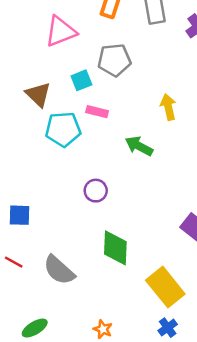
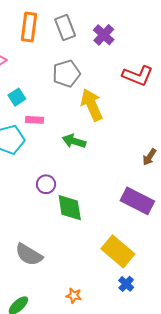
gray pentagon: (114, 60) -> (66, 74), moved
yellow arrow: (168, 107) -> (92, 105), size x1.5
green diamond: (115, 248) -> (70, 208), moved

